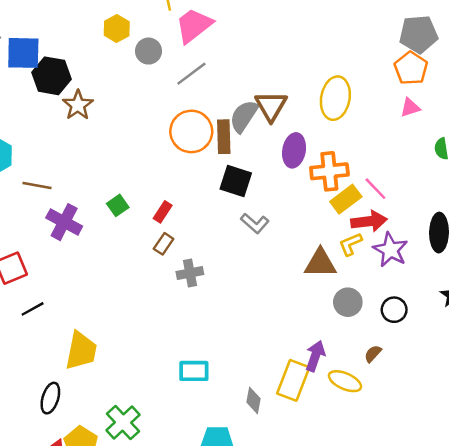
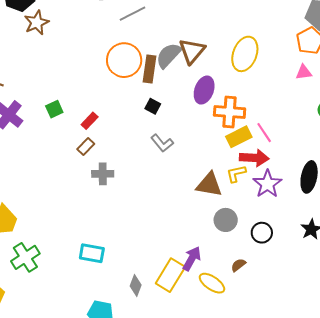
black square: (236, 181) -> (153, 106), size x0.6
green cross: (123, 423) -> (25, 257), moved

